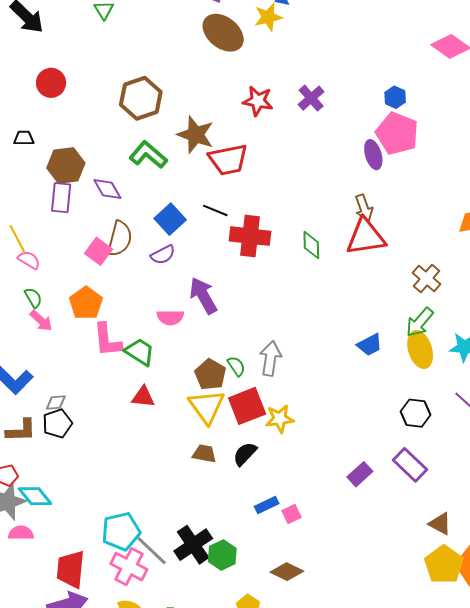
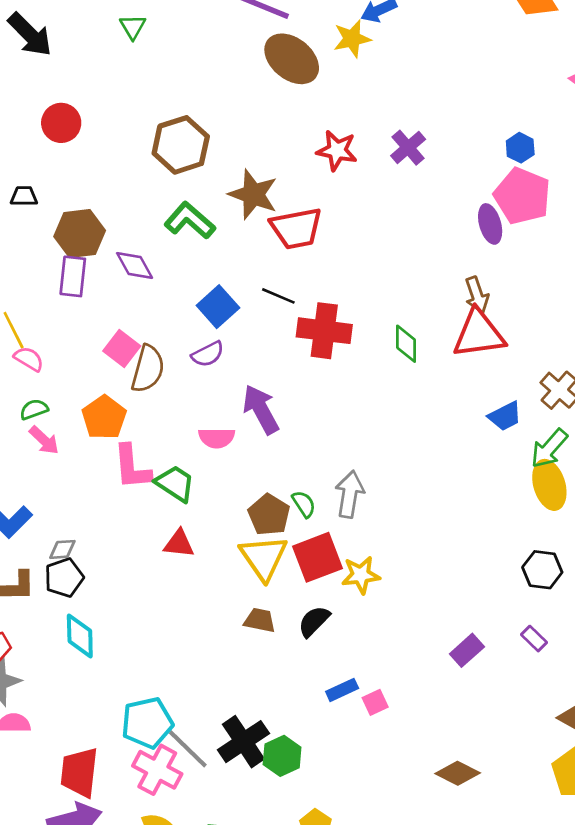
brown semicircle: (120, 239) -> (148, 369), moved
green semicircle: (33, 298) -> (34, 409), turned -80
blue trapezoid: (370, 345) -> (505, 416), moved
purple rectangle: (410, 465) -> (534, 639), size x0.6
cyan diamond: (35, 496) -> (80, 636), moved, turned 36
brown diamond: (287, 572) -> (458, 773), moved

